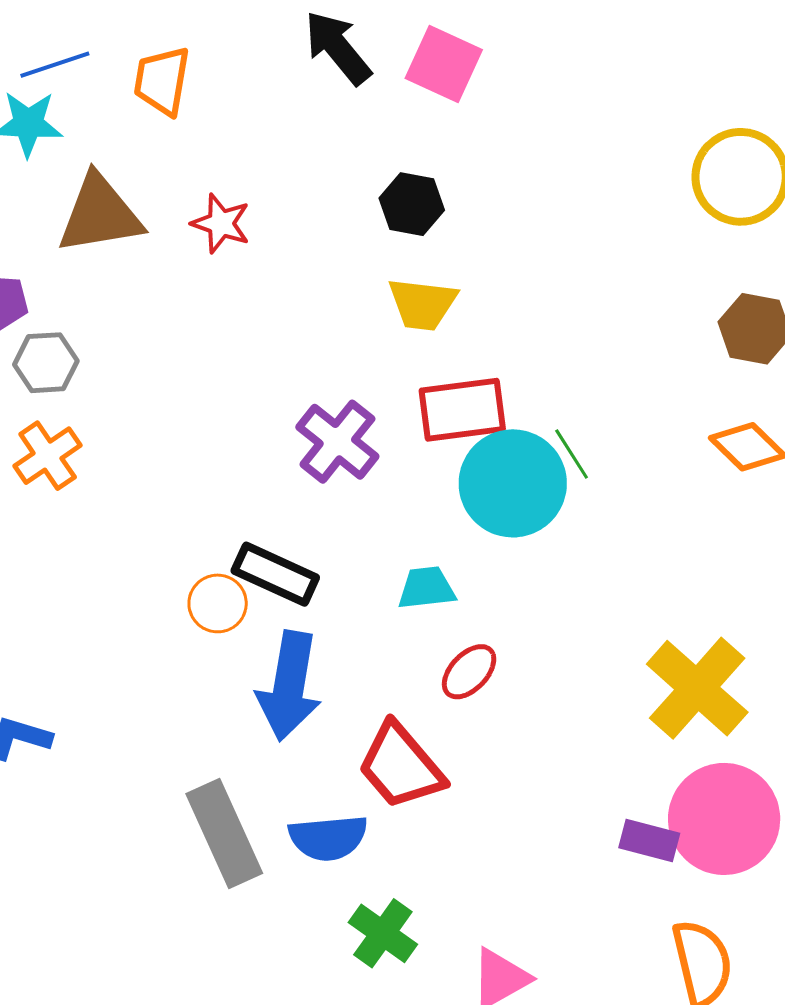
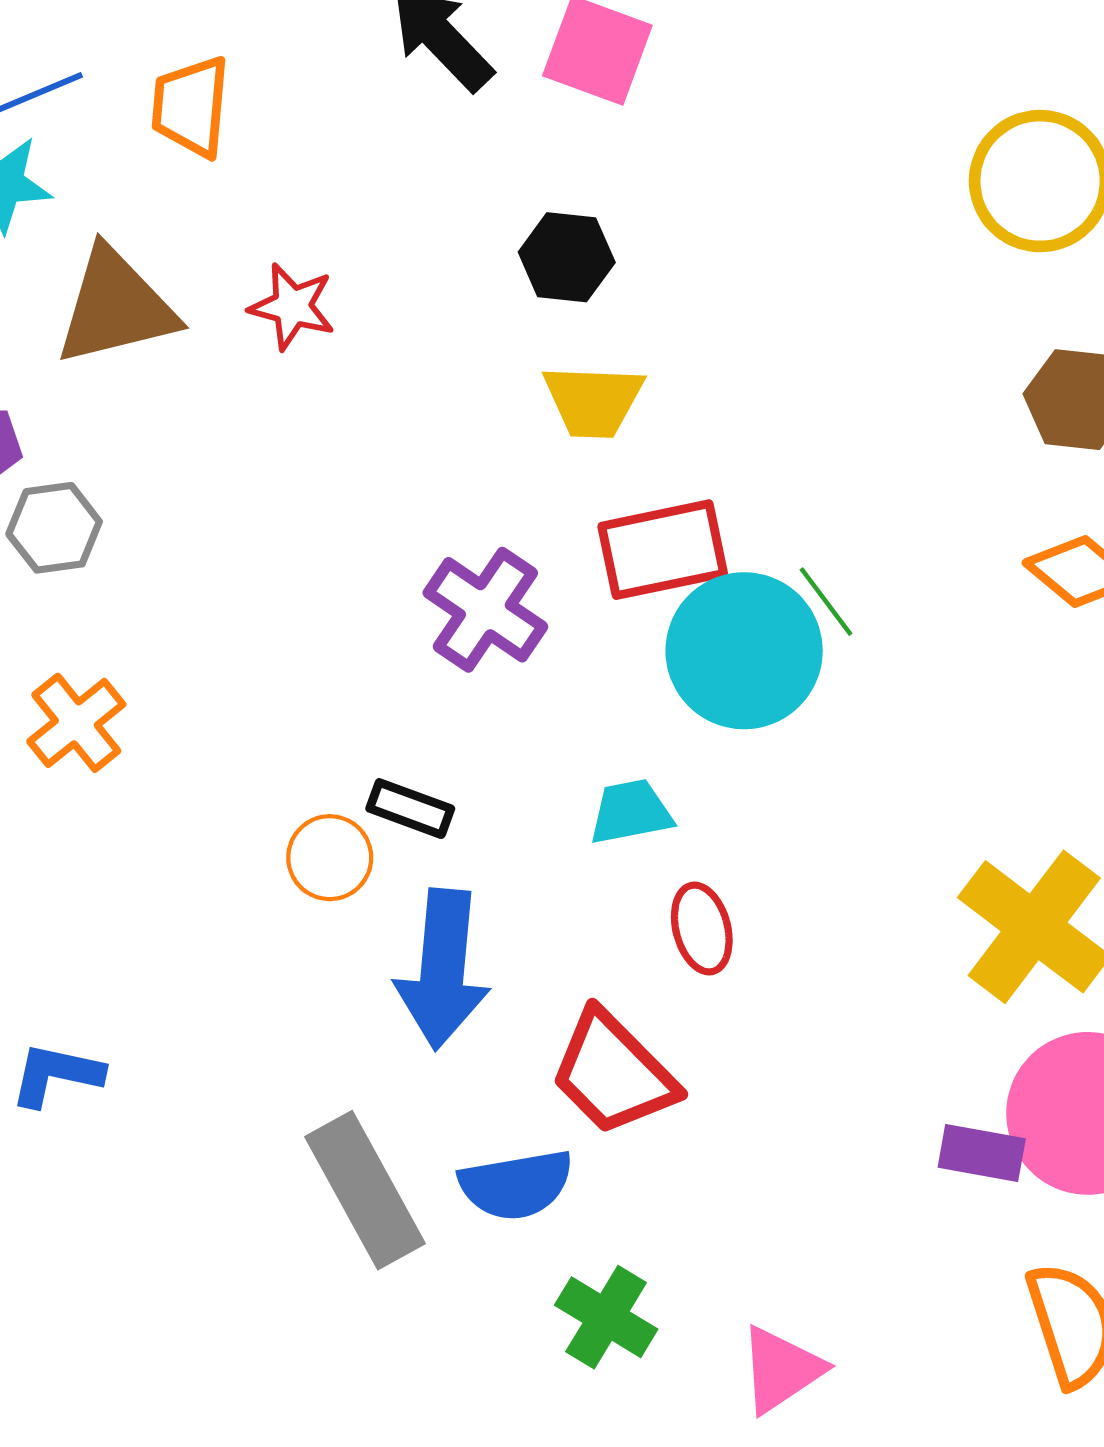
orange cross: (48, 456) -> (76, 723), moved
black rectangle: (275, 574) -> (410, 809), size x0.7
red ellipse: (469, 672) -> (702, 928), turned -54

